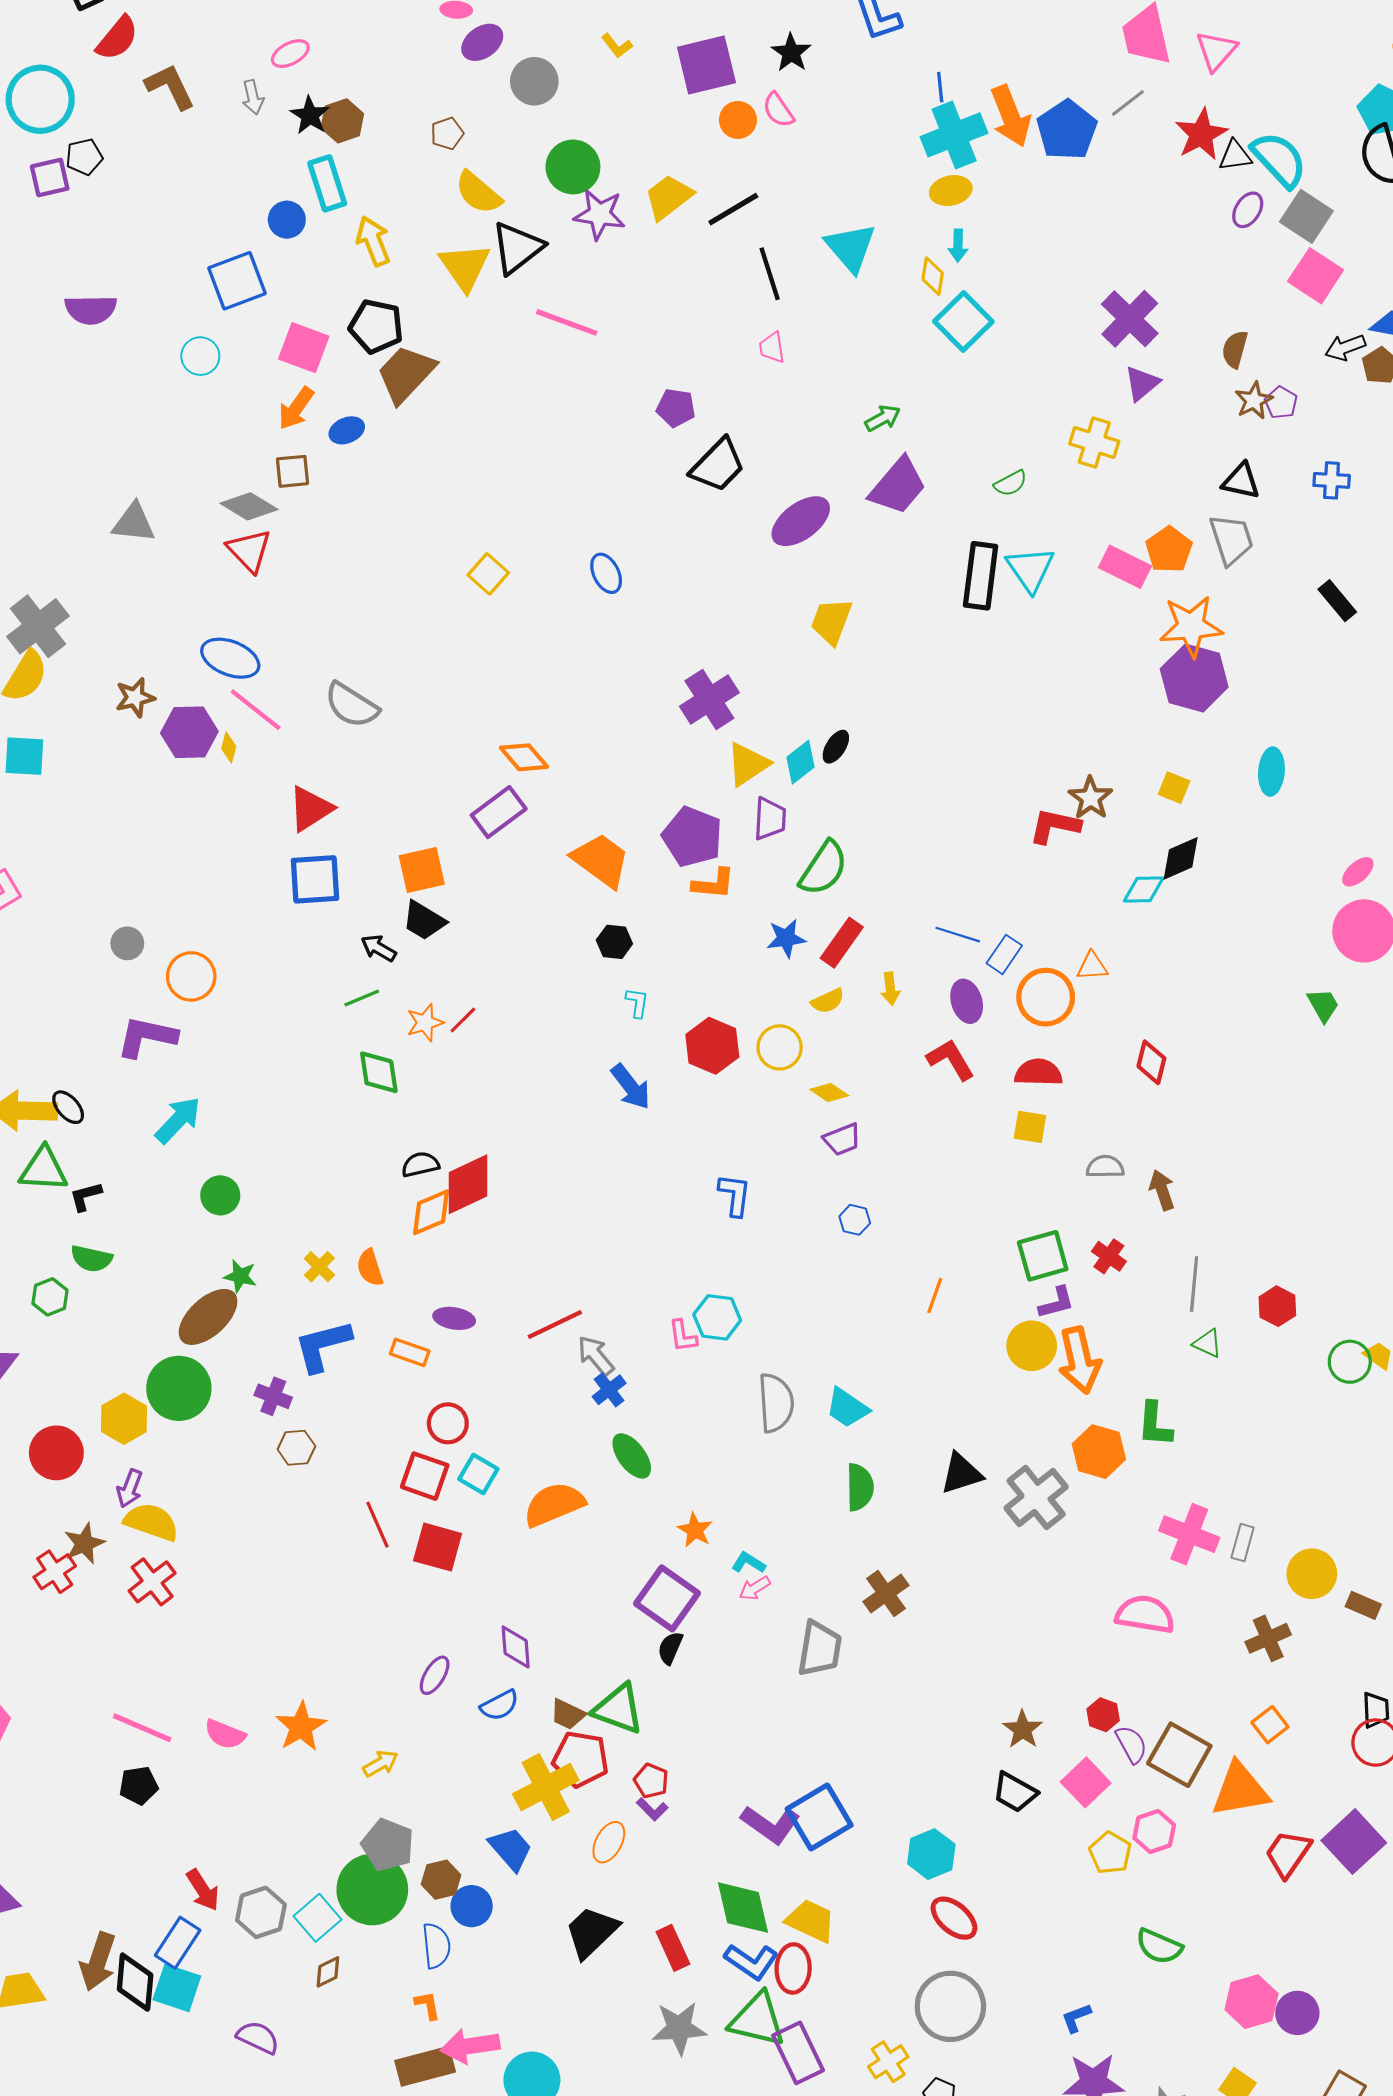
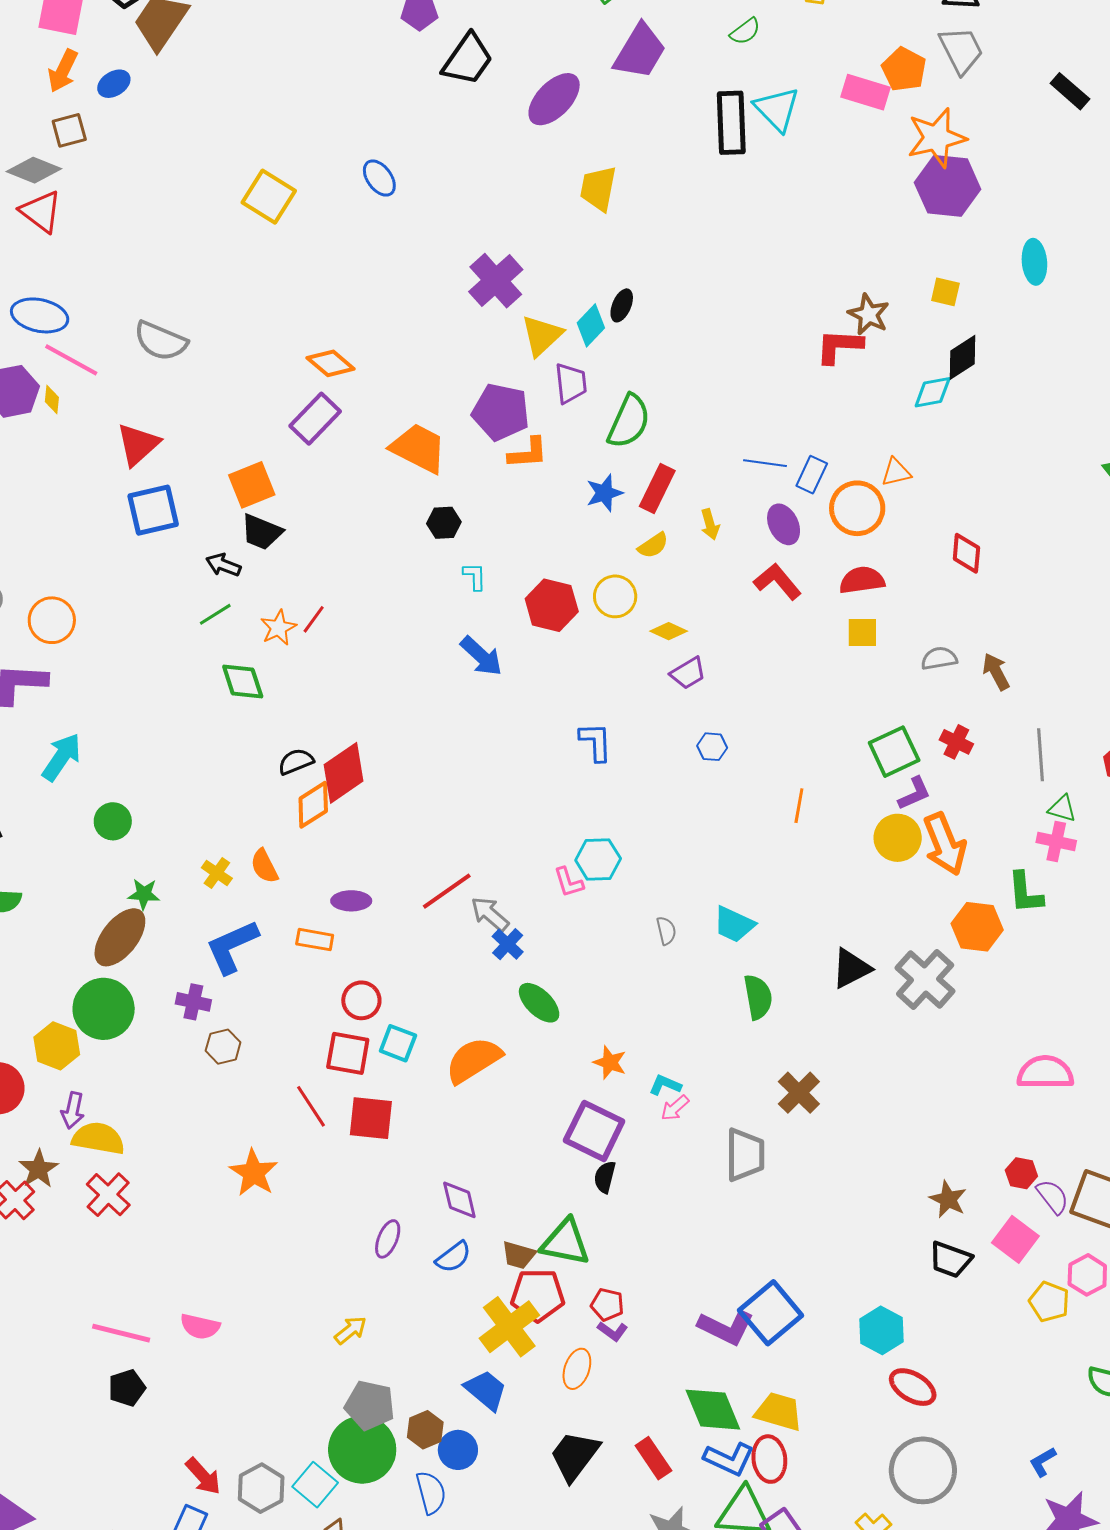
yellow square: (488, 574) -> (269, 197), size x1.4
gray semicircle: (776, 1403) -> (666, 931), size x0.5
pink cross: (1189, 1534) -> (1056, 841), moved, size x0.7
orange star: (301, 1727) -> (254, 1173), moved

